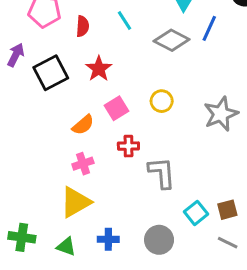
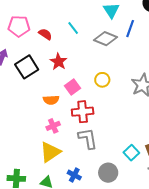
red semicircle: (83, 26) -> (45, 34), turned -56
orange semicircle: (83, 125) -> (51, 100), turned 42
red cross: (128, 146) -> (83, 112), size x1.5
gray L-shape: (162, 173) -> (88, 138), moved
blue cross: (108, 239) -> (74, 175), turned 32

